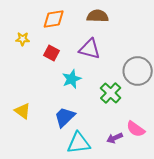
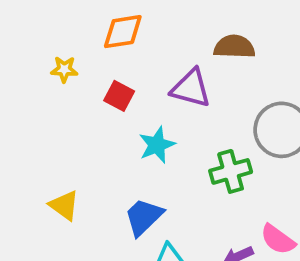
brown semicircle: (98, 16) -> (234, 47), moved
green cross: (111, 93) -> (231, 171), turned 30

